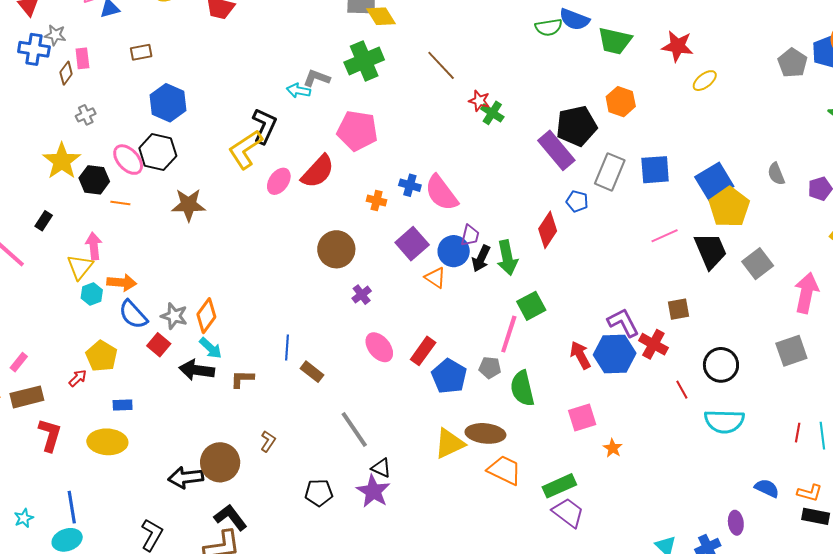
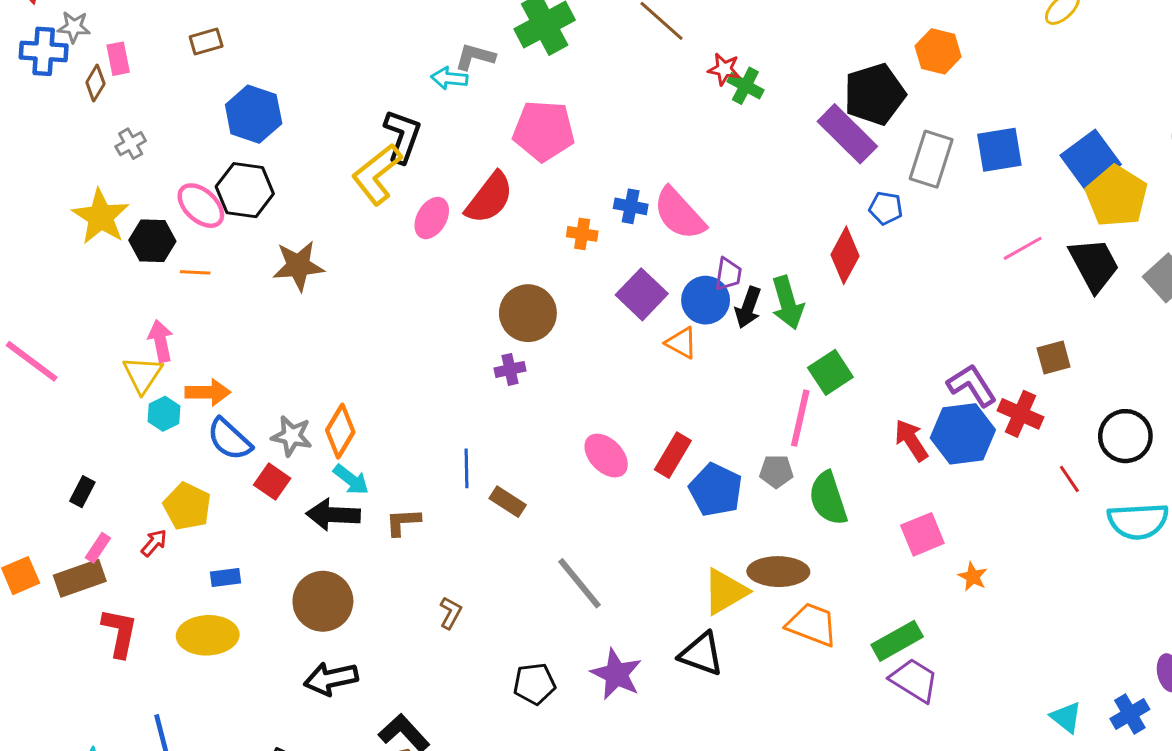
black rectangle: (44, 221) -> (82, 492), moved
purple cross: (362, 295) -> (510, 369), moved, turned 30
pink rectangle: (19, 362) -> (98, 548), moved
brown circle: (220, 462) -> (323, 601), moved
black triangle: (381, 468) -> (701, 654), moved, size x1.5

